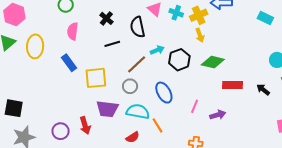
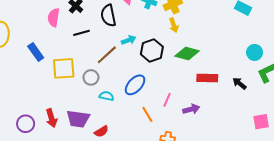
pink semicircle: (73, 31) -> (54, 18), moved
gray circle: (130, 86) -> (91, 77), moved
blue ellipse: (164, 93) -> (135, 85), turned 70
purple trapezoid: (107, 109) -> (78, 119), moved
cyan semicircle: (138, 112) -> (106, 96), moved, size x0.6
orange line: (157, 125) -> (147, 114), moved

